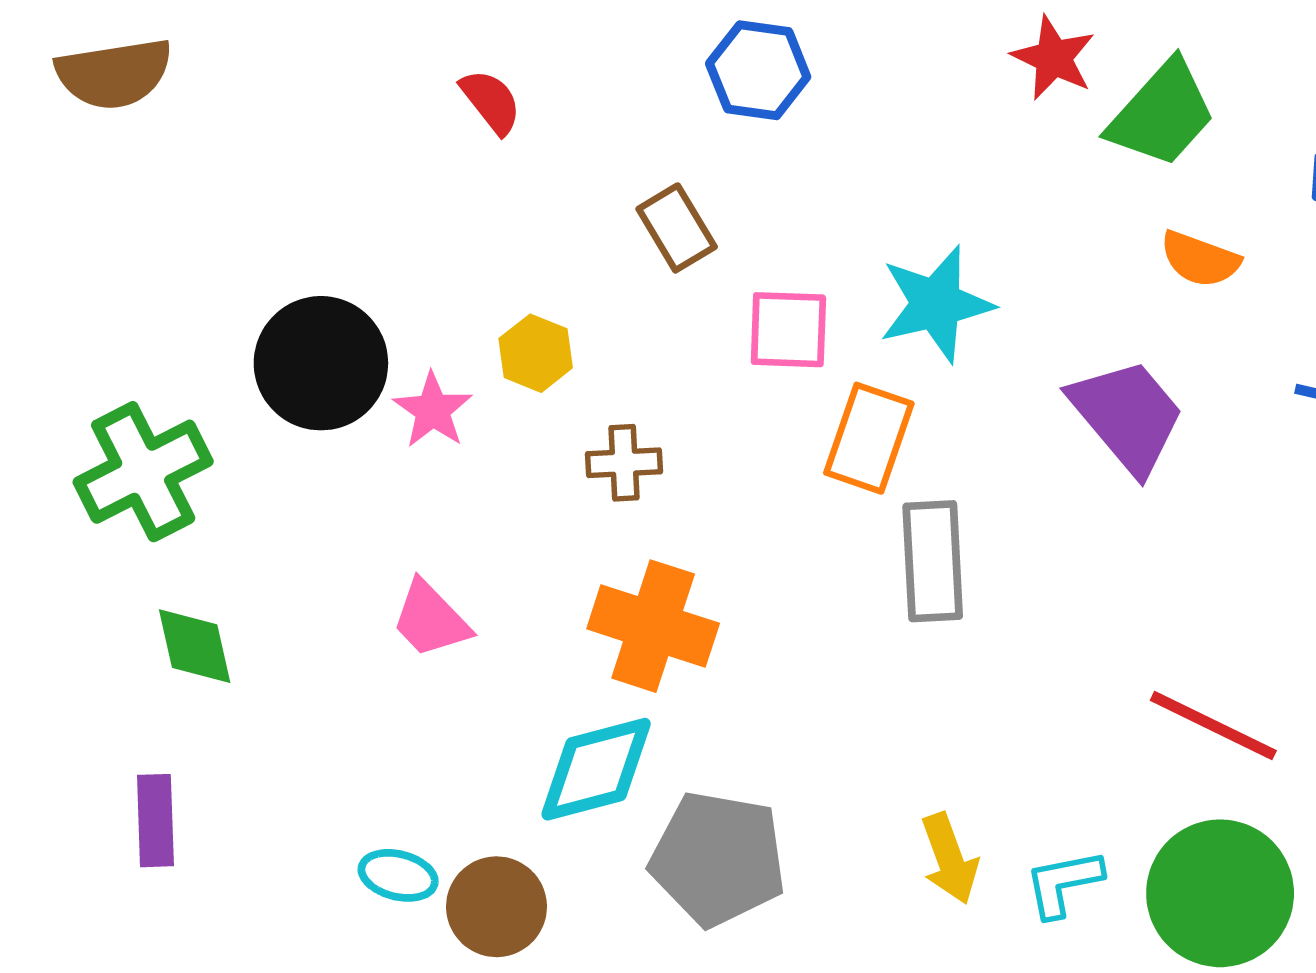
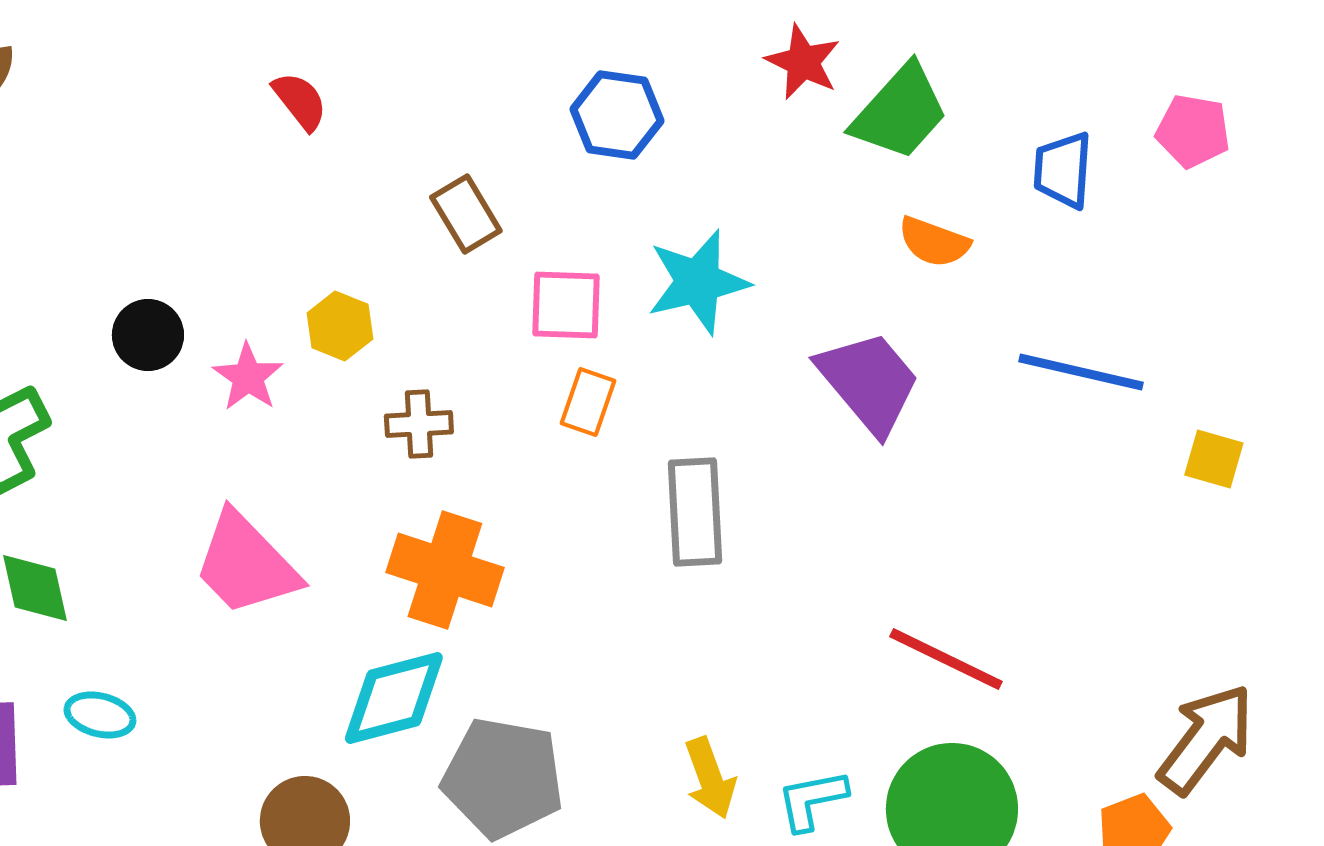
blue hexagon: (758, 70) -> (617, 115), moved
black circle: (321, 363) -> (148, 335), size x0.6
orange rectangle: (869, 438) -> (588, 402), moved, size x0.7
pink trapezoid: (431, 619) -> (246, 564), size x1.5
cyan ellipse: (398, 875) -> (100, 715), moved

